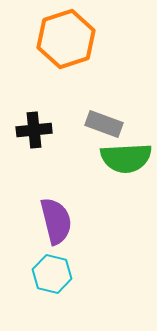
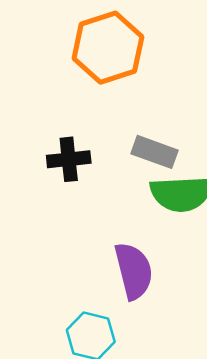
purple semicircle: (56, 221) -> (134, 271), moved

